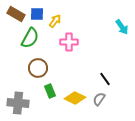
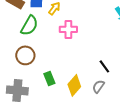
brown circle: (38, 68) -> (25, 55), moved
yellow diamond: (75, 98) -> (74, 85), turned -75

